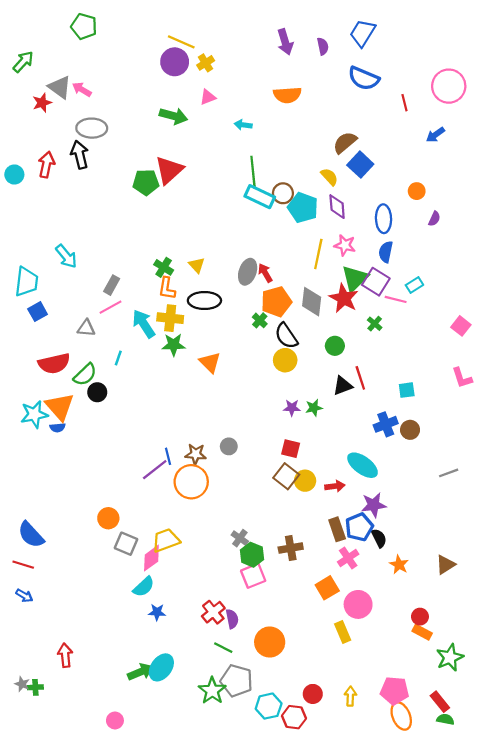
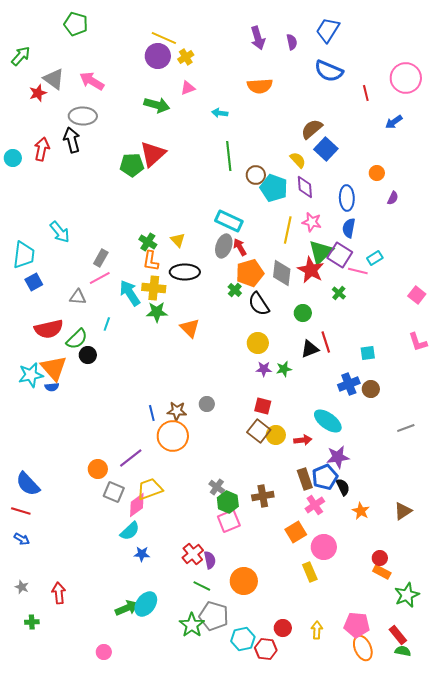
pink arrow: (82, 89) -> (92, 81), moved, size x1.4
cyan rectangle: (260, 197) -> (229, 221), moved
yellow circle: (285, 360) -> (258, 343), moved
purple line: (155, 470) -> (131, 458), moved
gray star: (22, 684) -> (22, 587), moved

